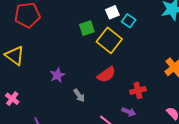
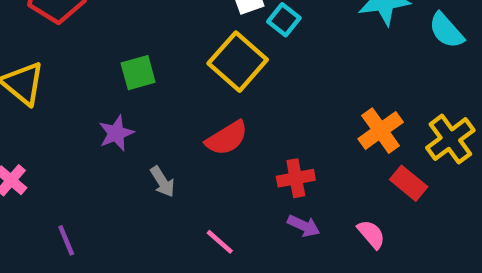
green square: (87, 28) -> (138, 73), moved
purple arrow: (129, 112) -> (304, 226), moved

